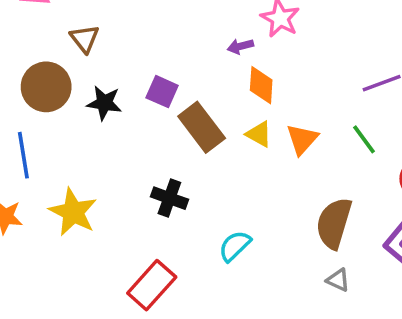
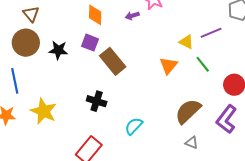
brown triangle: (85, 39) -> (31, 14), moved
orange diamond: (261, 85) -> (95, 15), moved
yellow triangle: (259, 134) -> (186, 42), moved
brown semicircle: (334, 223) -> (188, 111), turned 32

